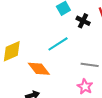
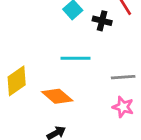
cyan line: (58, 44) -> (76, 58), turned 45

